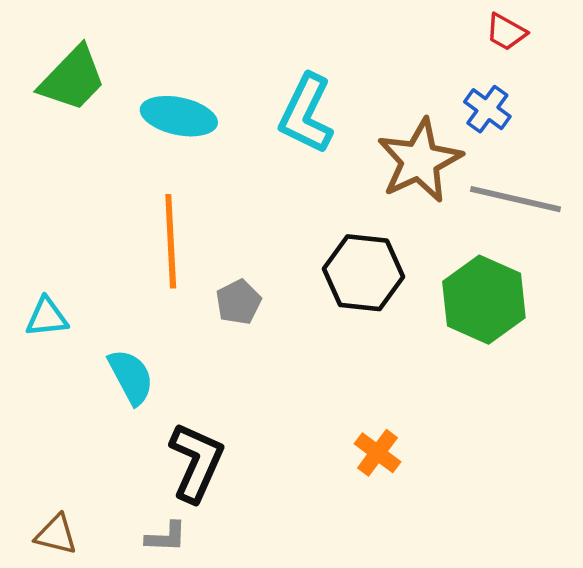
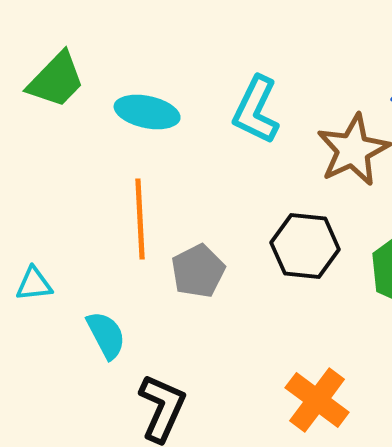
gray pentagon: (238, 302) -> (198, 271), size x1.4
orange cross: (378, 453) -> (317, 400), size x1.6

